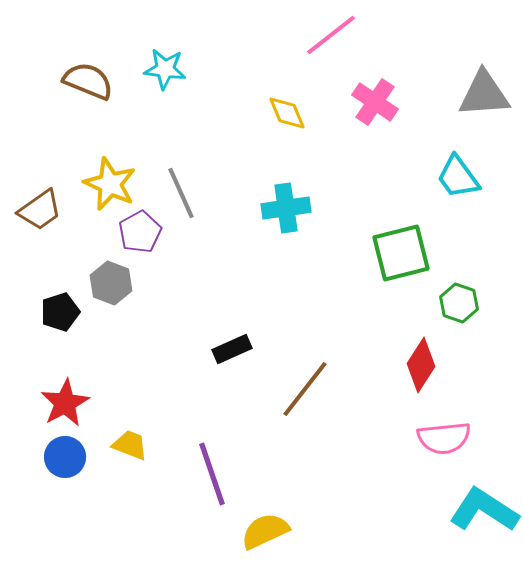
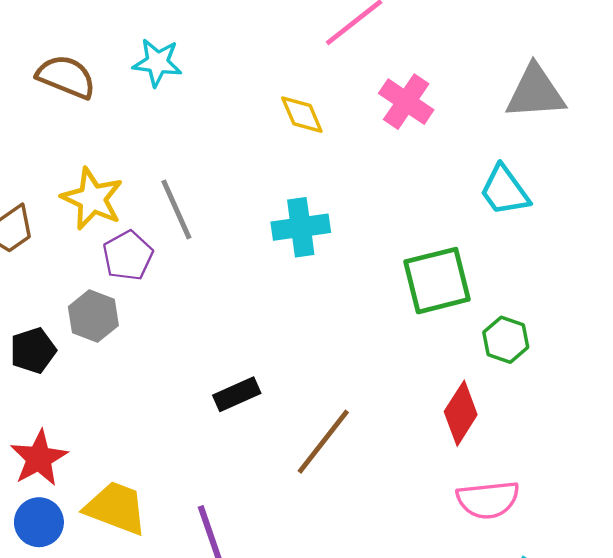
yellow trapezoid: (130, 445) -> (116, 508), size x1.5

